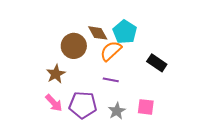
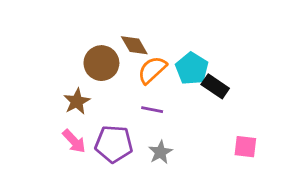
cyan pentagon: (125, 32) -> (192, 69), moved
pink square: (146, 107) -> (245, 147), moved

